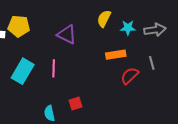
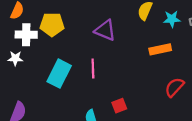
red semicircle: (130, 76) -> (174, 87), moved

